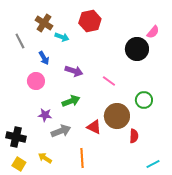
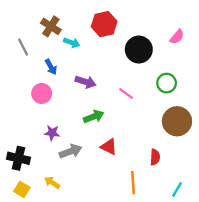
black circle: (137, 49) -> (139, 50), moved
green circle: (144, 100) -> (167, 83), moved
green arrow: (71, 101) -> (94, 117), moved
brown circle: (117, 116) -> (177, 121), moved
orange line: (82, 158) -> (133, 183), moved
cyan line: (153, 164) -> (177, 189), turned -32

